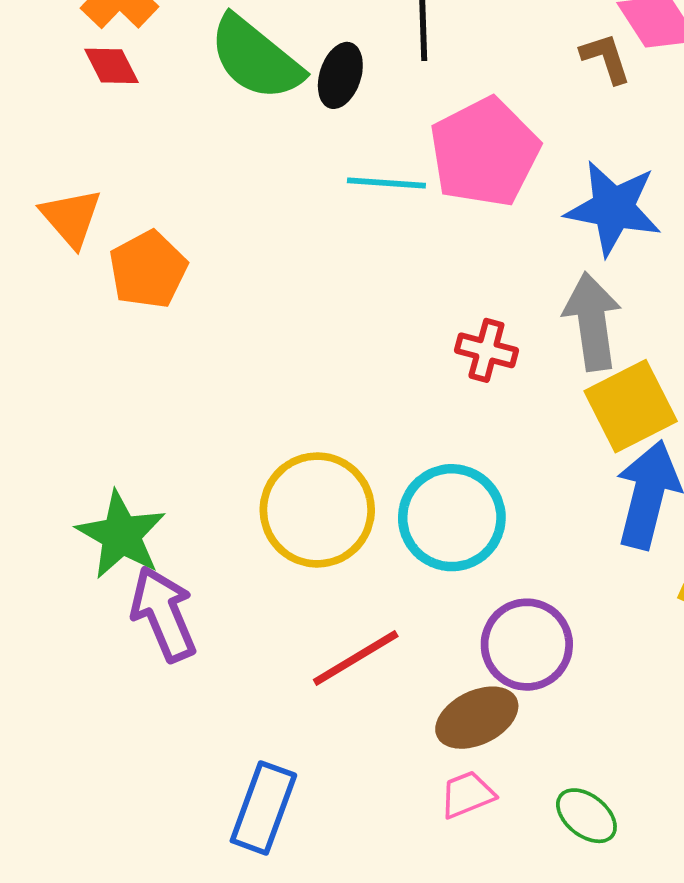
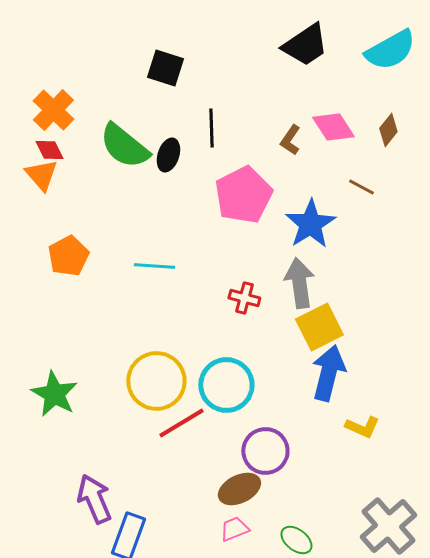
brown L-shape: (606, 58) -> (290, 140), moved, turned -128
cyan line: (386, 183) -> (154, 266), moved
blue star: (613, 208) -> (310, 224), turned 30
orange triangle: (71, 218) -> (41, 175), moved
purple arrow: (163, 614) -> (94, 499), moved
red line: (356, 658) -> (181, 423), moved

